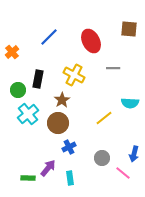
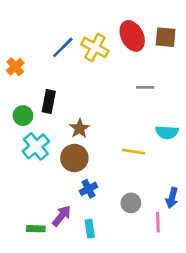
red ellipse: (91, 41) -> (132, 36), moved
yellow cross: (74, 75) -> (95, 47), moved
yellow line: (104, 118) -> (133, 152), turned 48
pink line: (123, 173) -> (158, 222), turned 49

